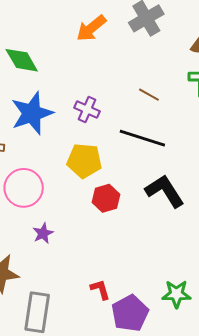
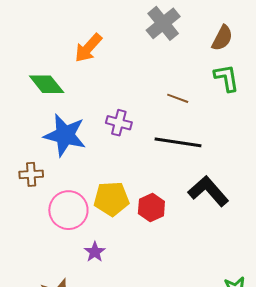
orange arrow: (91, 28) -> (88, 48), moved
blue star: (32, 113) -> (65, 135), turned -30
yellow pentagon: (84, 161) -> (111, 199), moved

